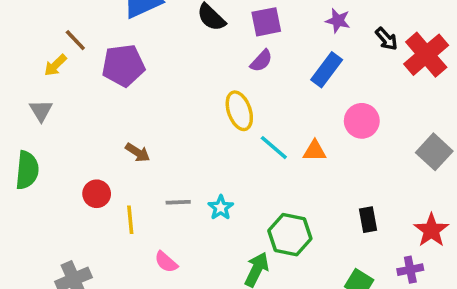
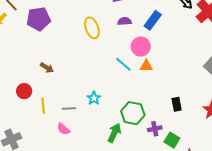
purple semicircle: (261, 61) -> (125, 21), moved, turned -136
yellow ellipse: (239, 111) -> (92, 28), moved
pink circle: (362, 121) -> (141, 47), moved
gray line: (178, 202) -> (69, 108), moved
purple cross: (410, 270) -> (155, 129), moved

